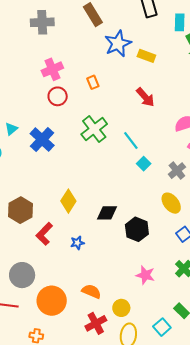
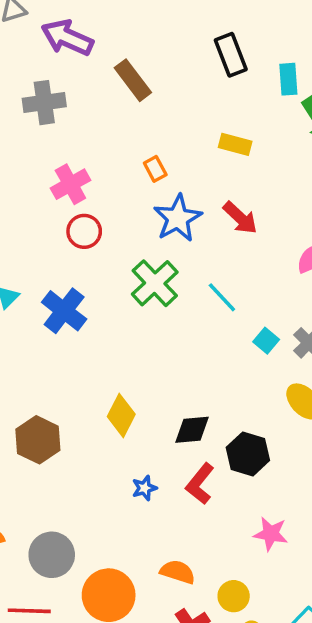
blue star: (118, 44) -> (178, 218), moved
orange rectangle: (93, 82) -> (155, 169), moved
cyan square: (144, 164) -> (266, 341), moved
red L-shape: (44, 234) -> (200, 484), moved

